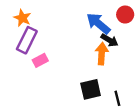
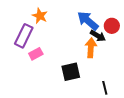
red circle: (125, 15) -> (112, 26), moved
orange star: (22, 18) -> (40, 16), moved
black square: (91, 89) -> (71, 72), moved

